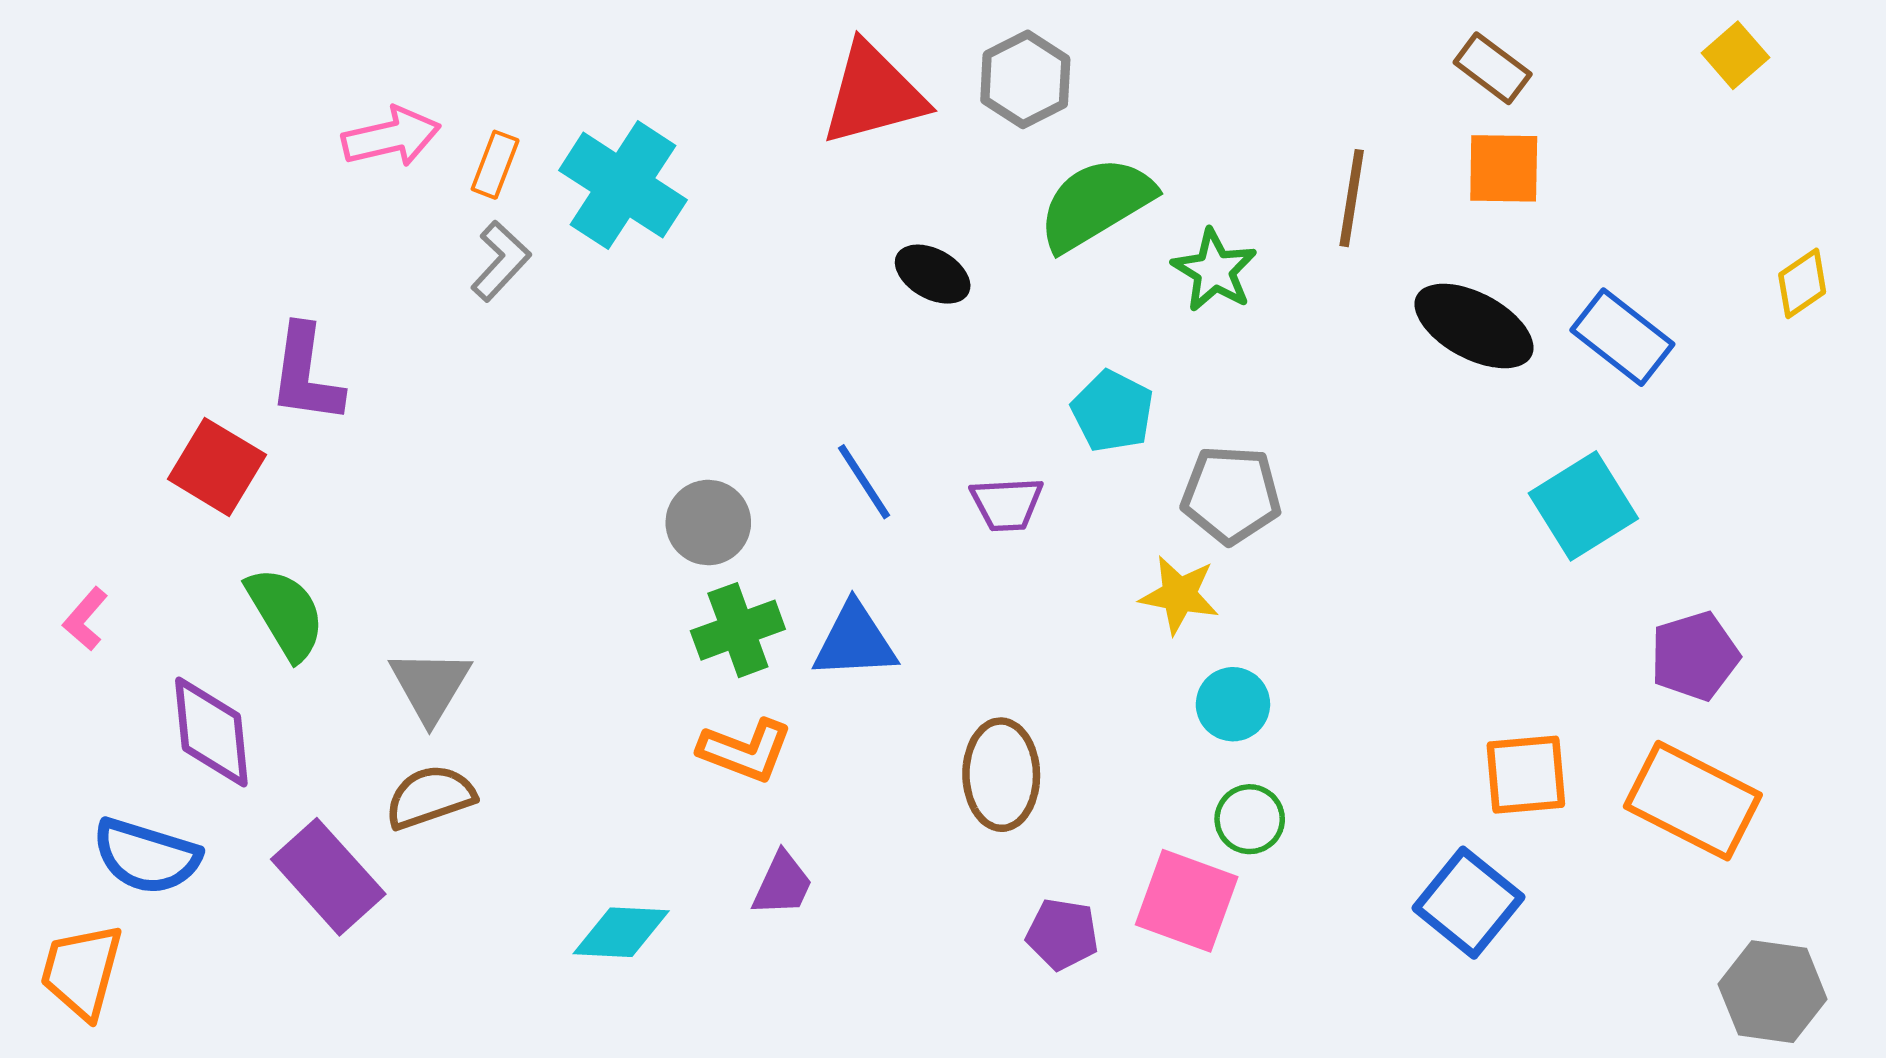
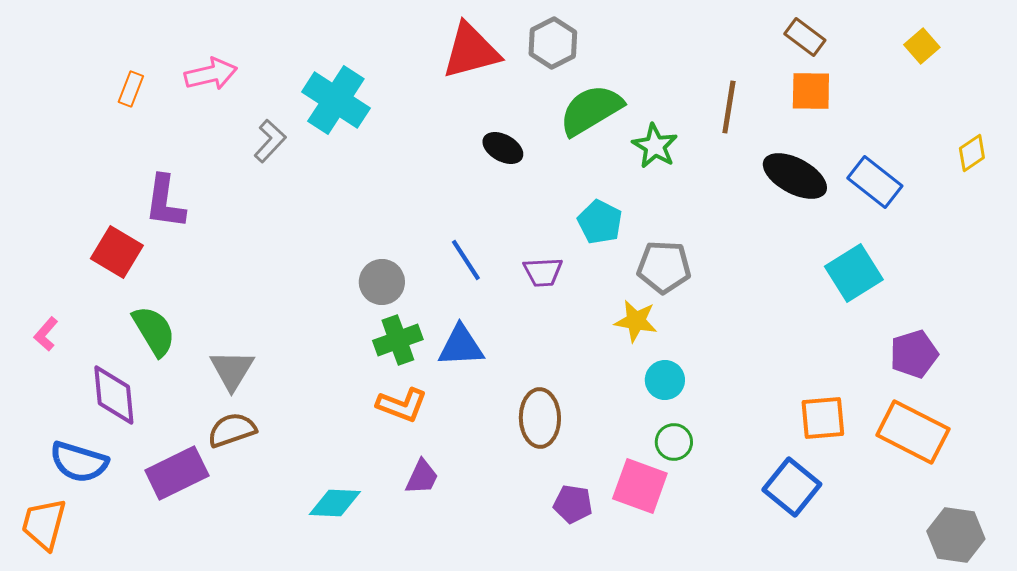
yellow square: (1735, 55) -> (922, 46), moved
orange rectangle: (495, 165) -> (131, 89), moved
purple rectangle: (328, 877) -> (177, 473), turned -74

